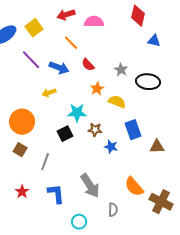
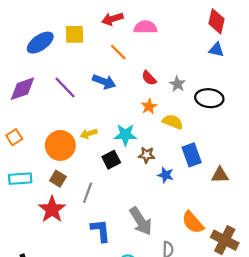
red diamond: (138, 16) -> (216, 21), moved
yellow square: (34, 28) -> (75, 34), turned 36
purple line: (31, 60) -> (65, 88), moved
red semicircle: (88, 65) -> (149, 78), moved
yellow arrow: (49, 93) -> (89, 134), moved
red star: (22, 192) -> (52, 209), moved, size x1.6

